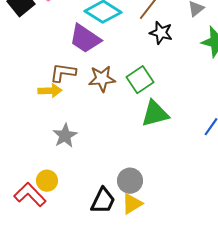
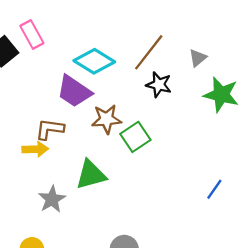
brown star: (102, 79) -> (106, 119), moved
green triangle: (155, 114) -> (91, 175), moved

